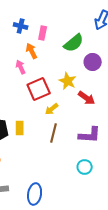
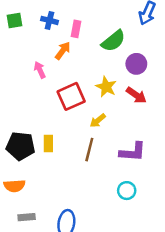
orange arrow: (32, 51) -> (63, 51), turned 63
pink arrow: (21, 67) -> (40, 70), moved
red arrow: (87, 98) -> (136, 95), moved
yellow arrow: (52, 109) -> (98, 121), moved

